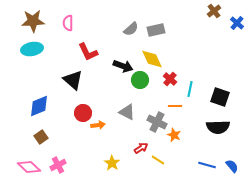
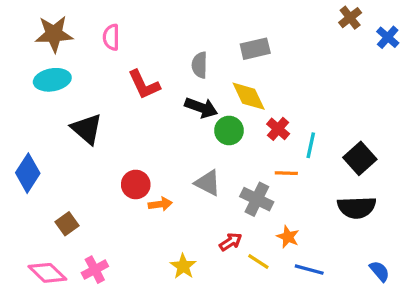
gray semicircle: (131, 29) -> (200, 65), moved, turned 133
black triangle: (73, 80) -> (87, 129), moved
black square: (220, 97) -> (360, 158), turned 30
blue diamond: (39, 106) -> (28, 173), moved, turned -35
orange star: (174, 135) -> (288, 237), moved
blue line: (207, 165) -> (309, 270), moved

